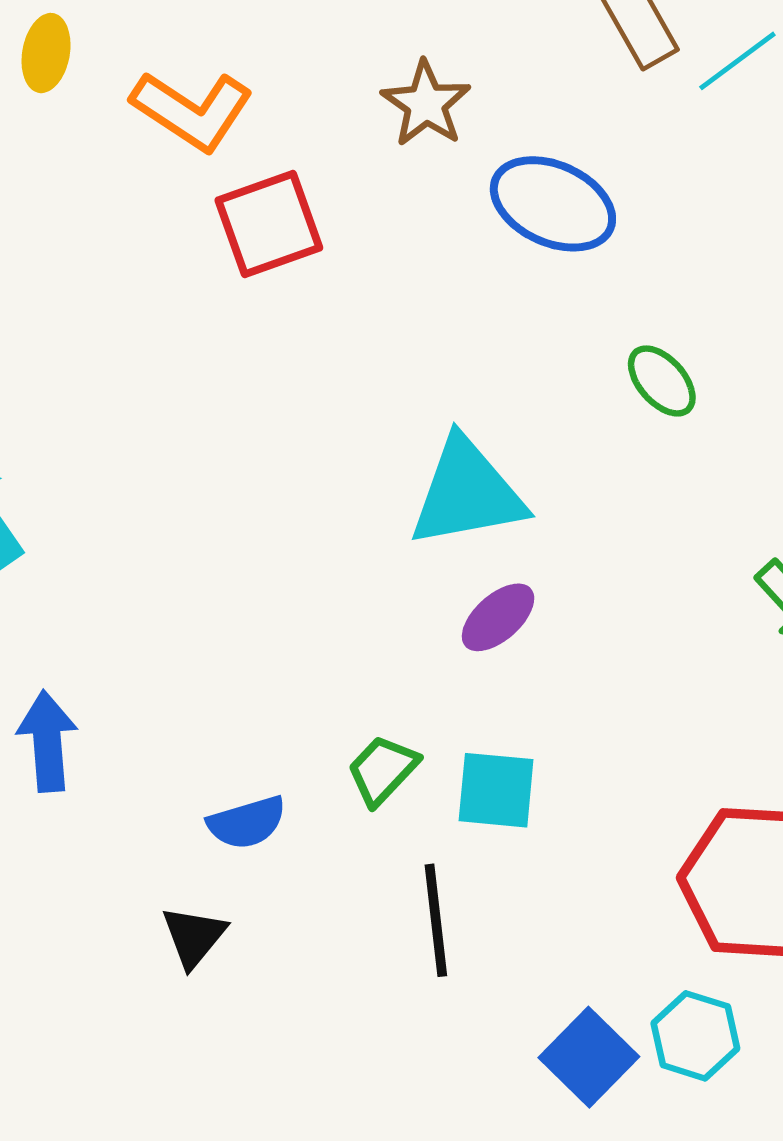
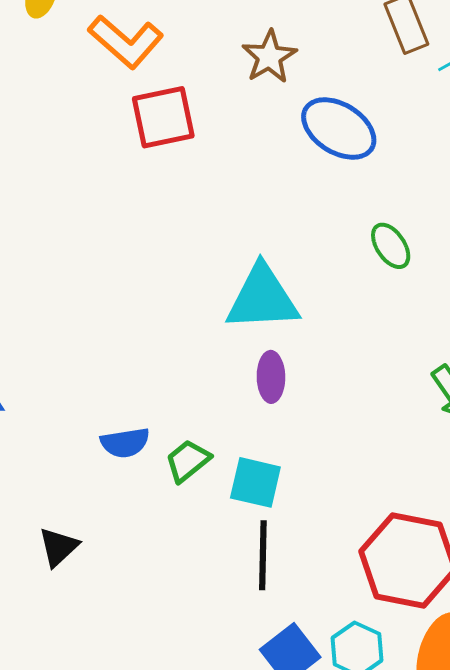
purple ellipse: (498, 617) -> (271, 377), turned -57
blue semicircle: (247, 823) -> (125, 443), moved
black line: (436, 920) -> (263, 555), moved

